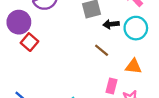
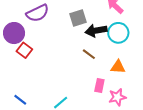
black arrow: (111, 24) -> (96, 31), size x1.5

